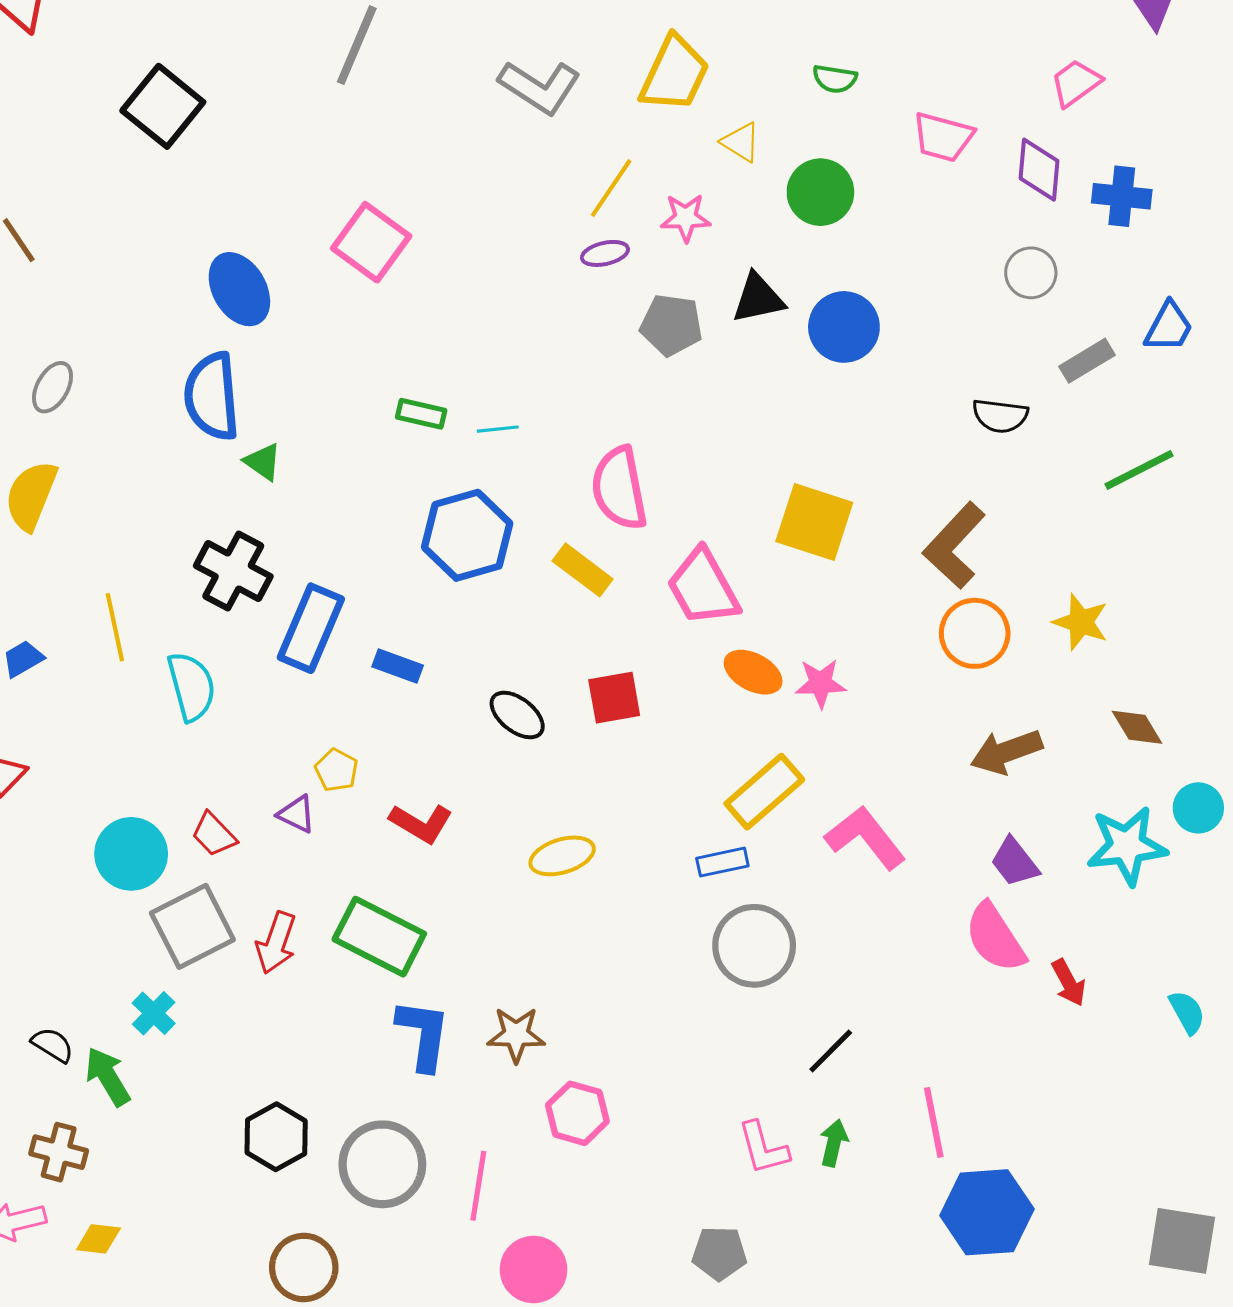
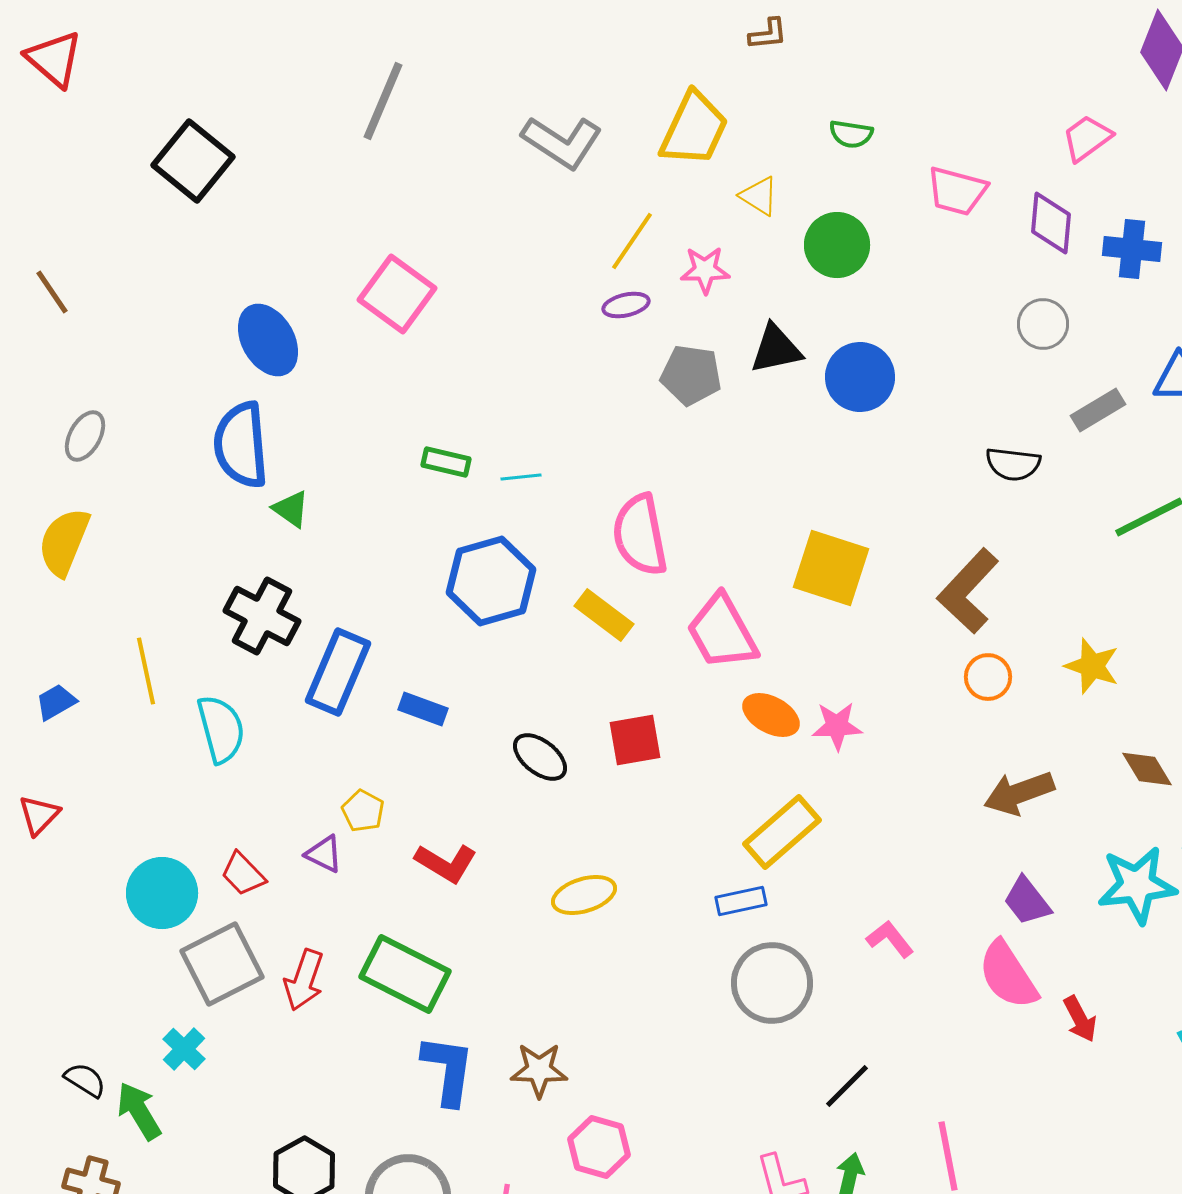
orange circle: (975, 633) -> (988, 677), size x0.7
pink L-shape: (865, 838) -> (890, 939), moved, size x0.6

